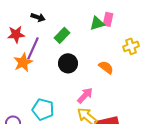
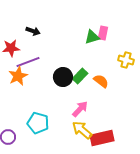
green rectangle: (62, 35) -> (80, 76), moved
yellow cross: (131, 46) -> (126, 60), turned 35
purple line: (33, 48) -> (28, 62), turned 45

